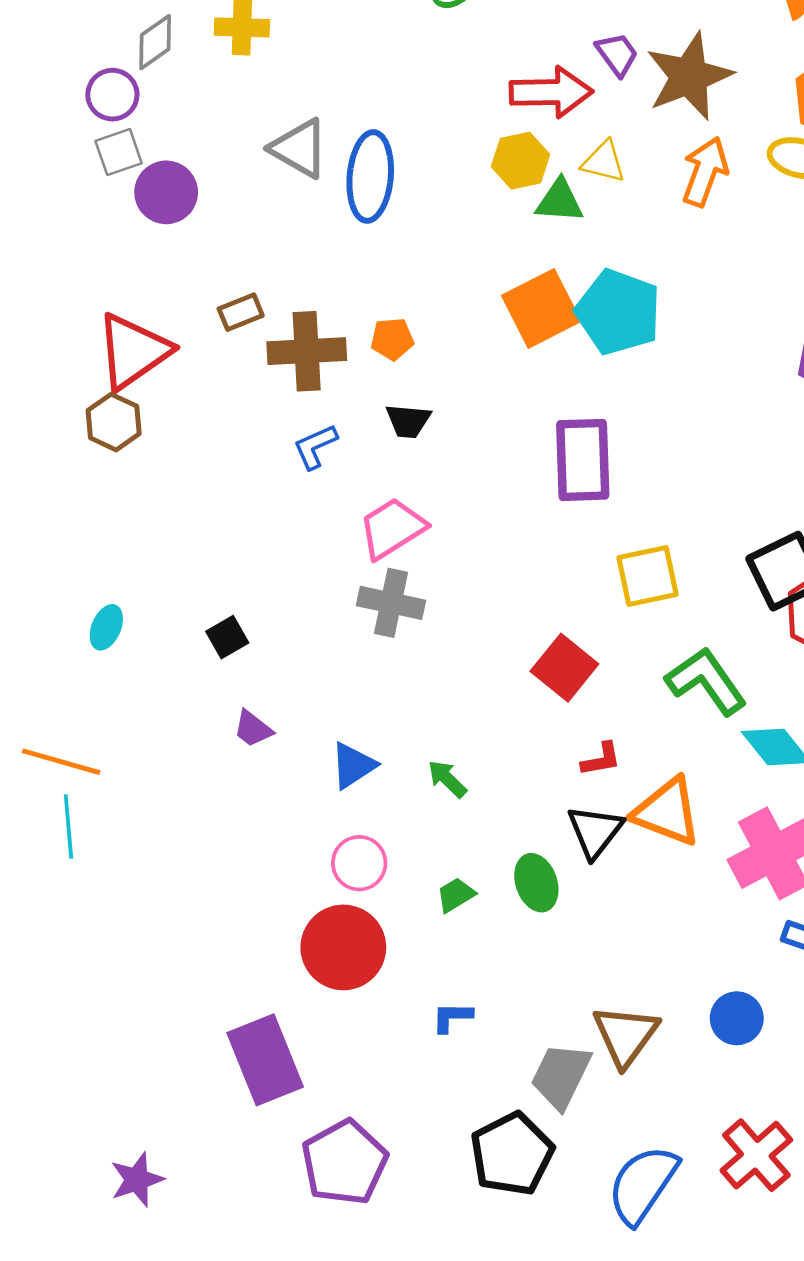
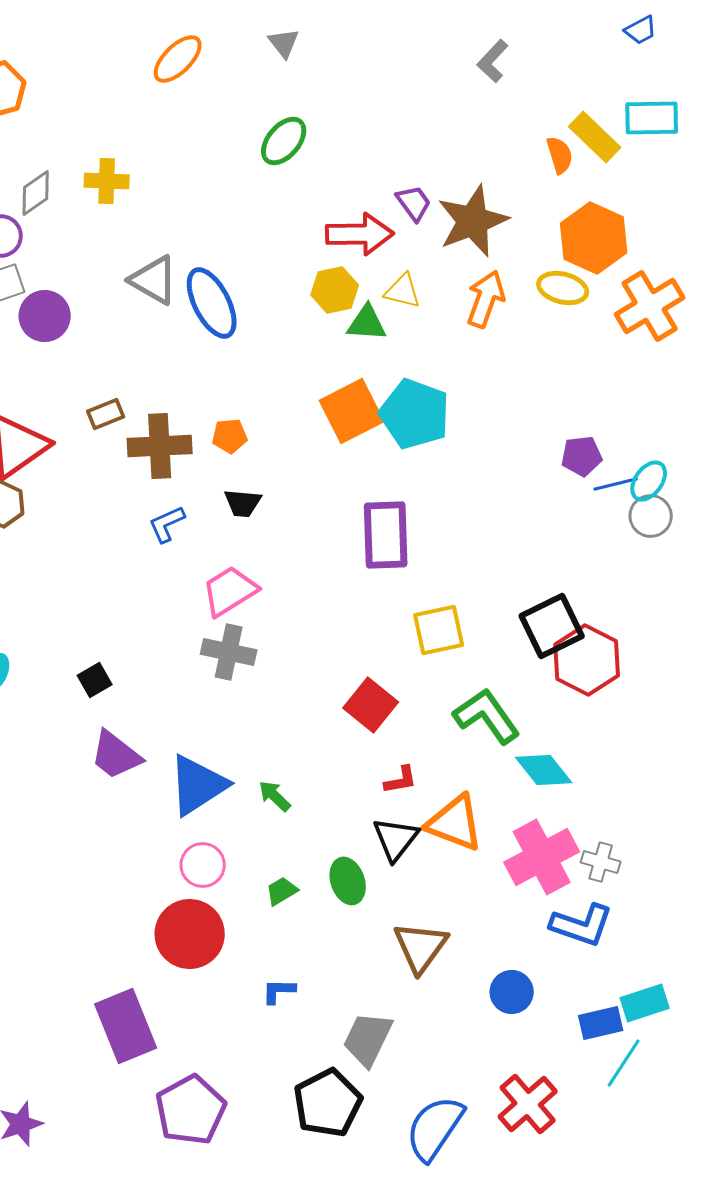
blue ellipse: (370, 176) -> (212, 303), turned -32
purple trapezoid: (253, 729) -> (116, 755), size x1.6
blue triangle: (353, 765) -> (198, 785), size x1.6
brown triangle: (626, 1035) -> (421, 947), moved

